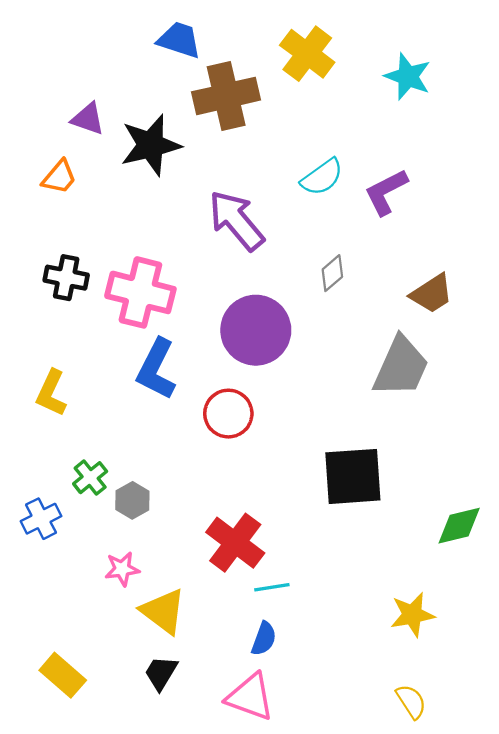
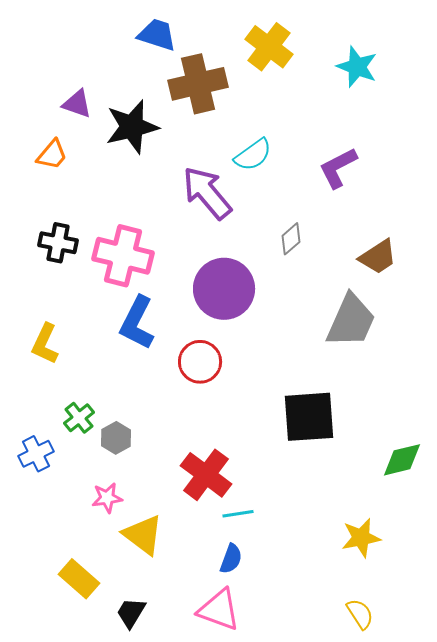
cyan semicircle: (322, 177) -> (253, 155), moved
black trapezoid: (161, 673) -> (131, 613), moved
yellow rectangle: (63, 675) -> (79, 579), moved

